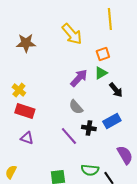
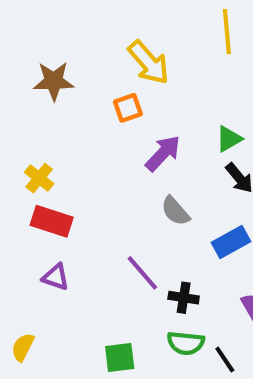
orange square: (103, 54) -> (128, 108), moved
green triangle: (101, 73) -> (229, 139), moved
gray semicircle: (76, 107) -> (175, 211), moved
black cross: (89, 128) -> (184, 298), moved

